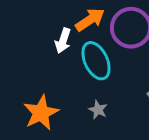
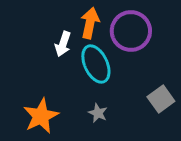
orange arrow: (90, 20) -> (90, 23), turned -44

